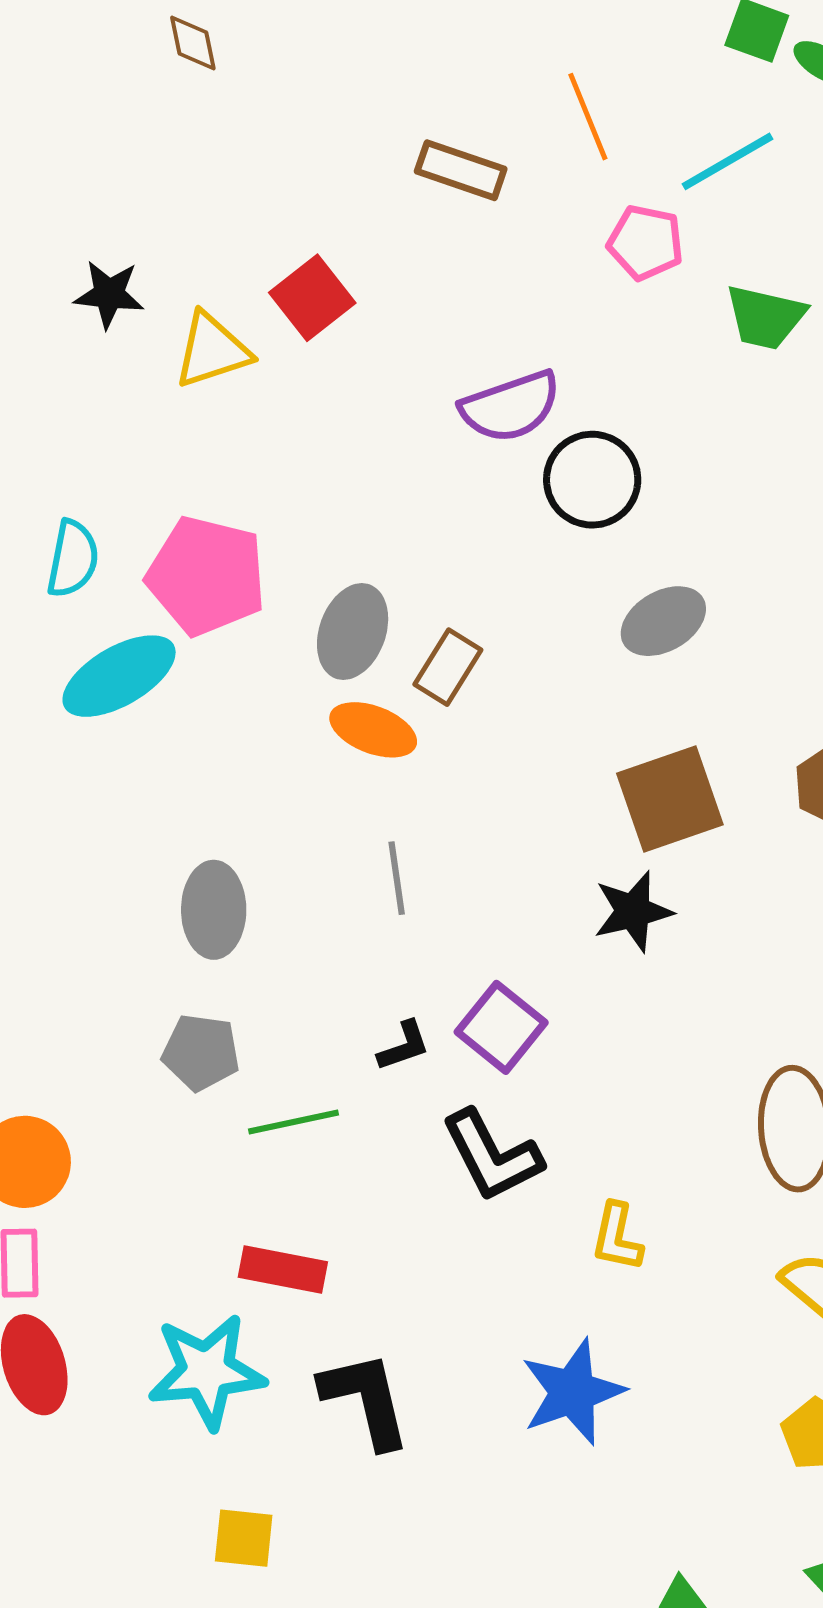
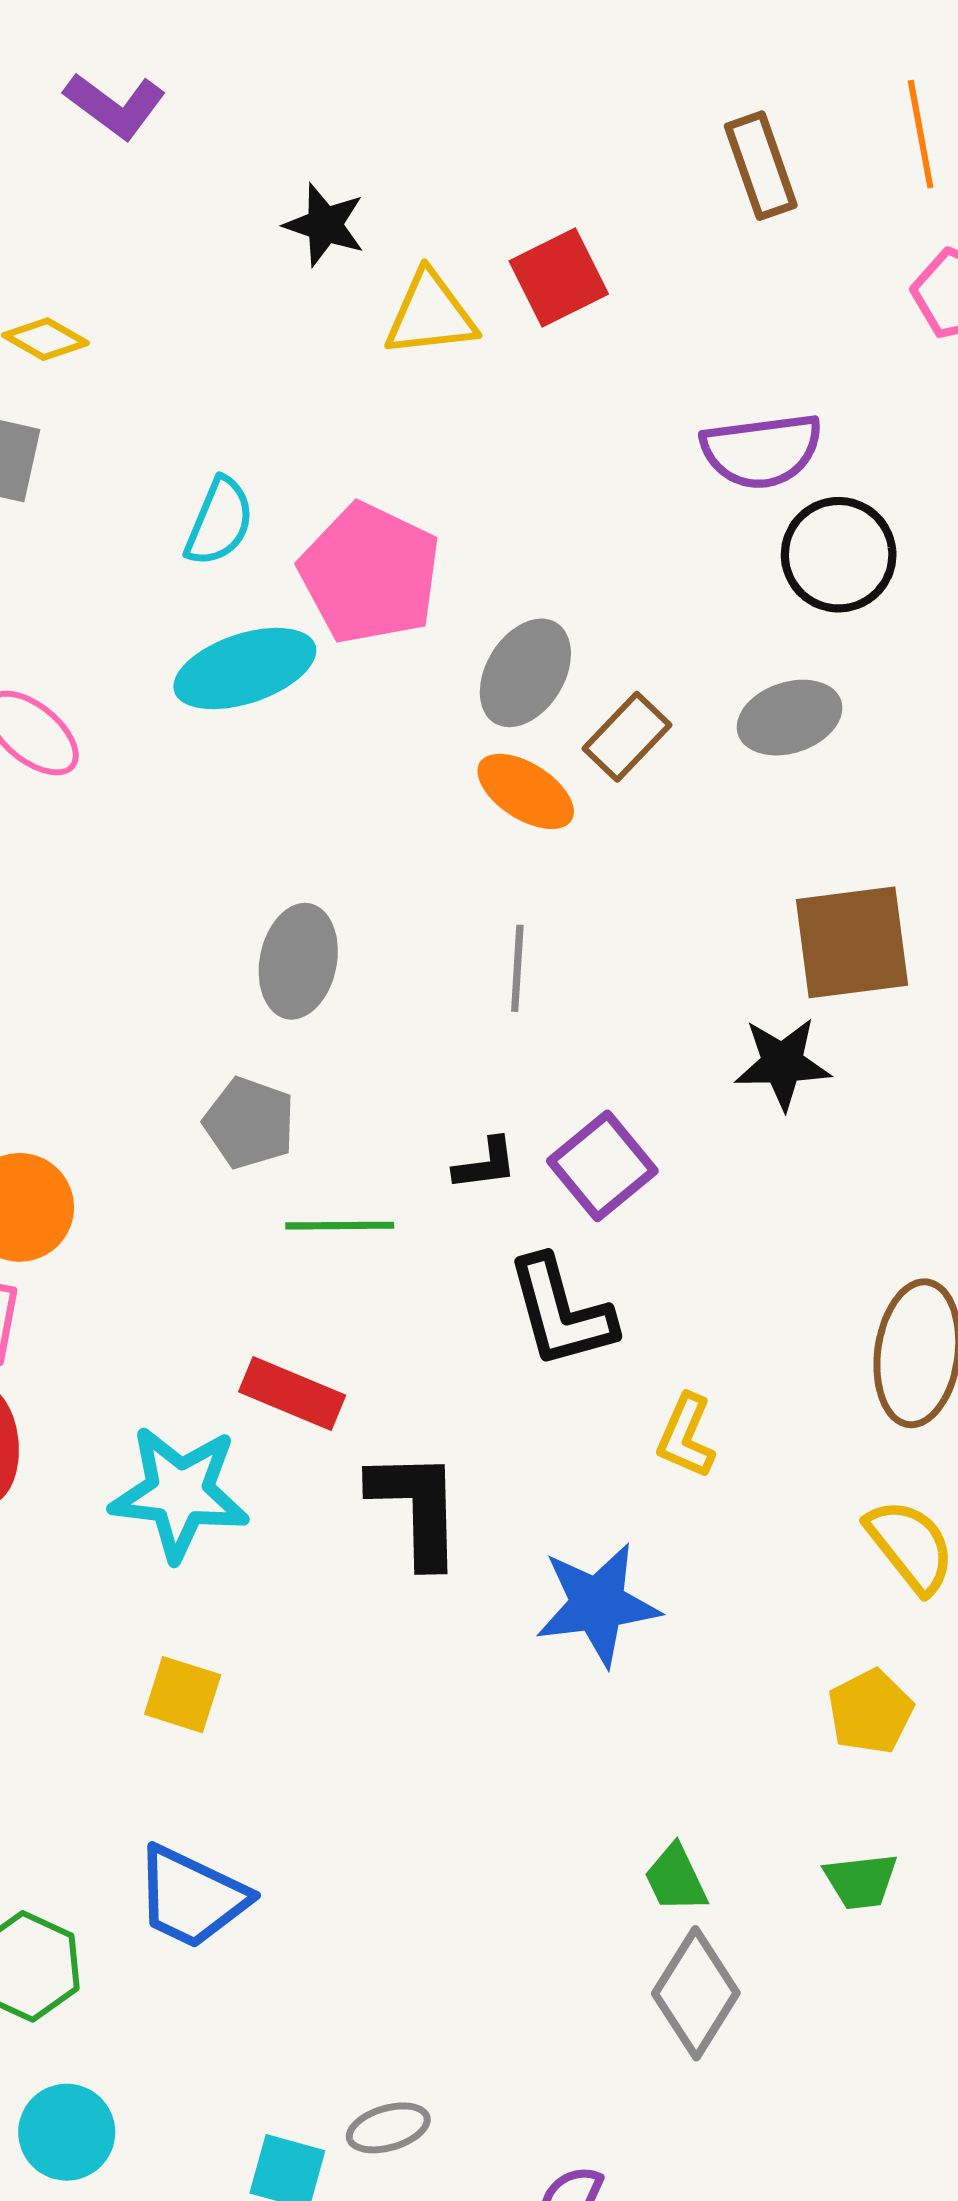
brown rectangle: (461, 170) -> (761, 166), turned 40
gray ellipse: (663, 621) -> (790, 718), moved
black L-shape: (366, 1400) -> (416, 1508), moved

